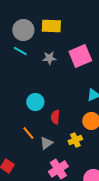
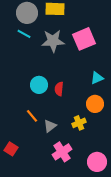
gray star: (49, 58) -> (53, 41), size x1.6
red semicircle: (55, 117) -> (59, 89), moved

